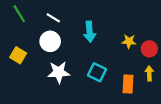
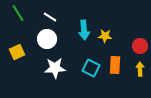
yellow star: (129, 41) -> (105, 36), moved
yellow square: (18, 55) -> (17, 52), turned 35
orange rectangle: (128, 84) -> (115, 65), moved

